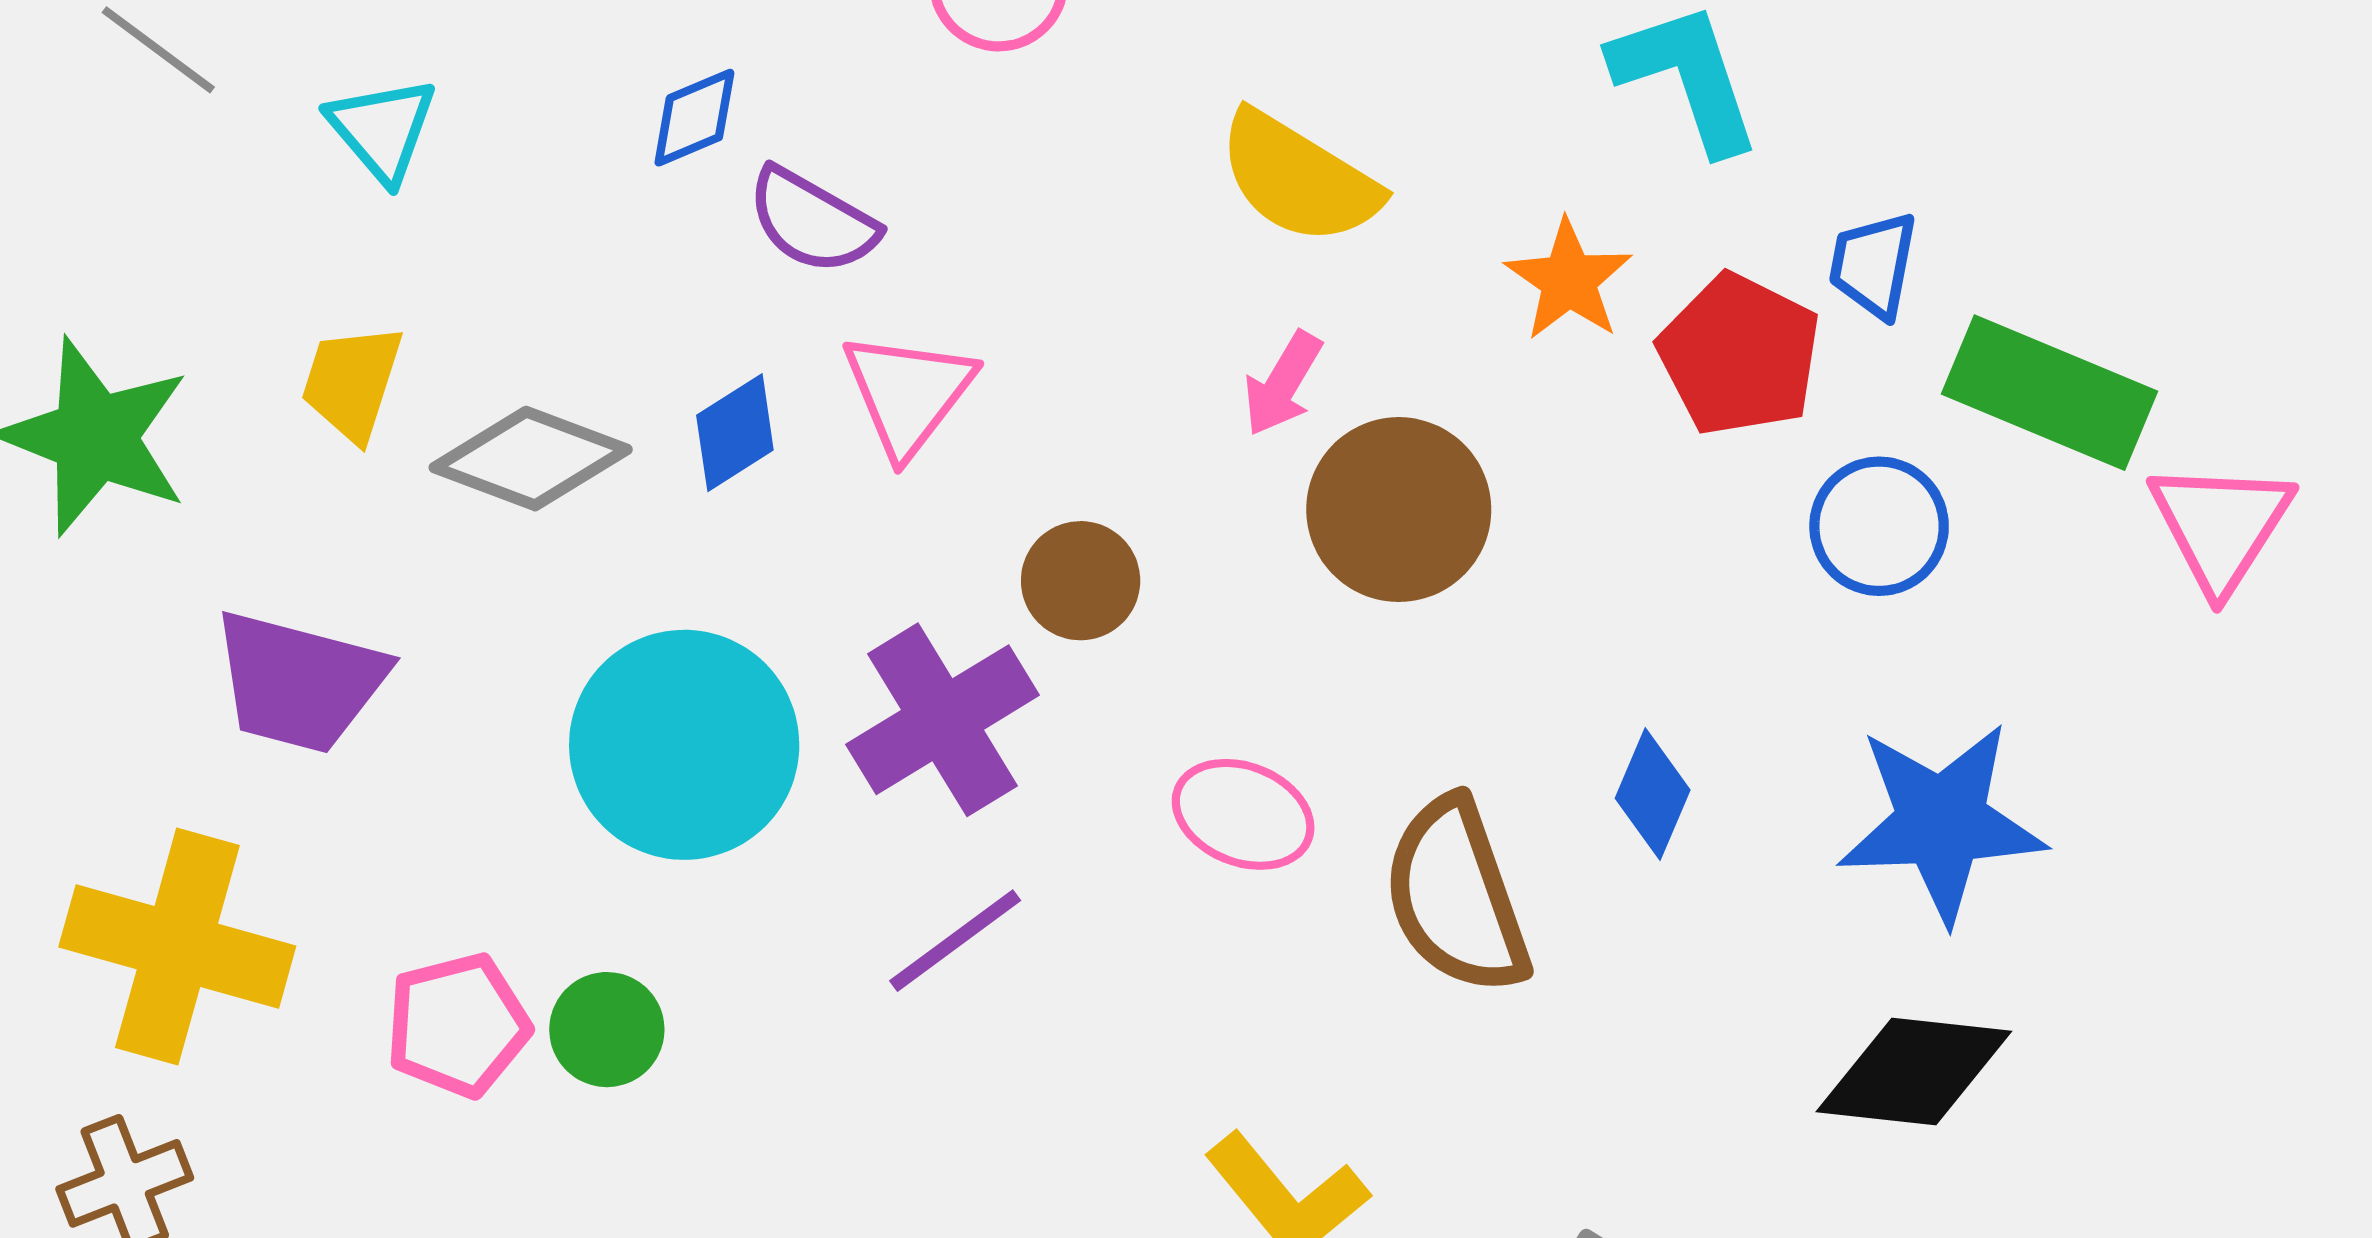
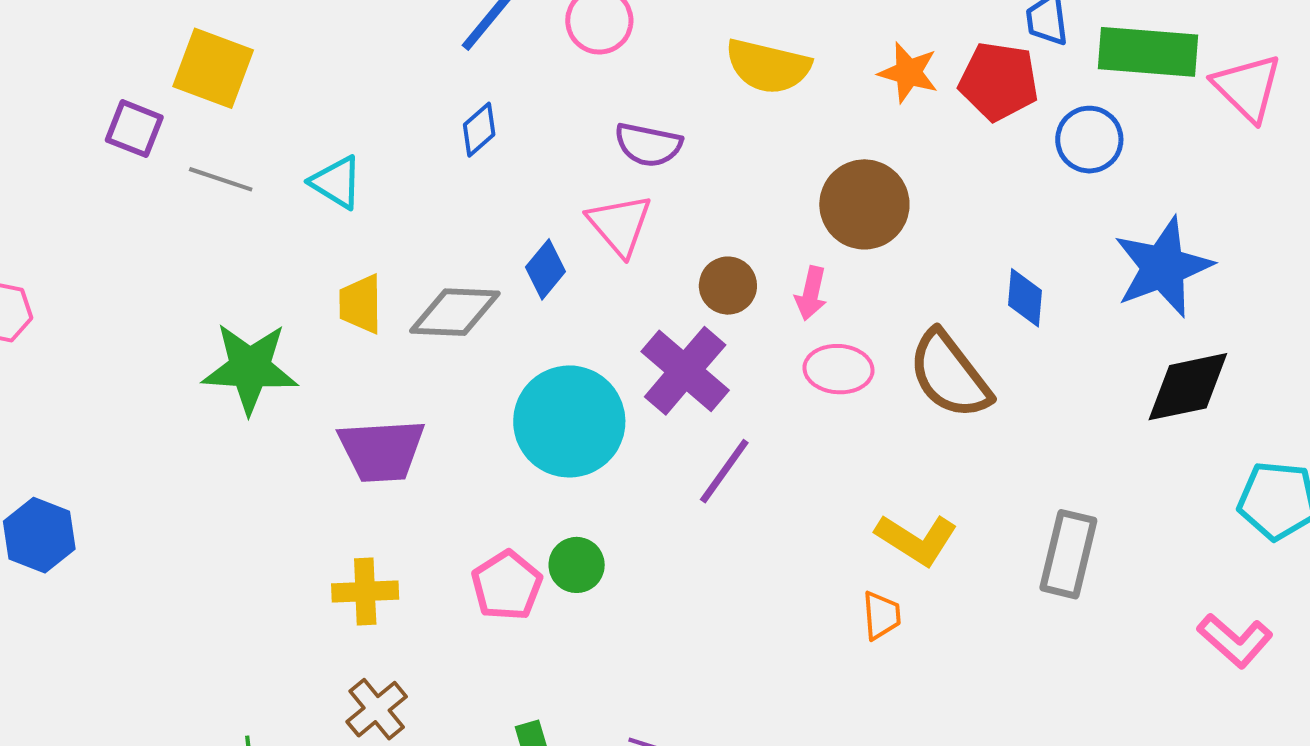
purple semicircle: (812, 221) -> (648, 145), moved
pink arrow: (1283, 384) -> (811, 293), moved
yellow cross: (177, 947) -> (365, 592), size x0.6

